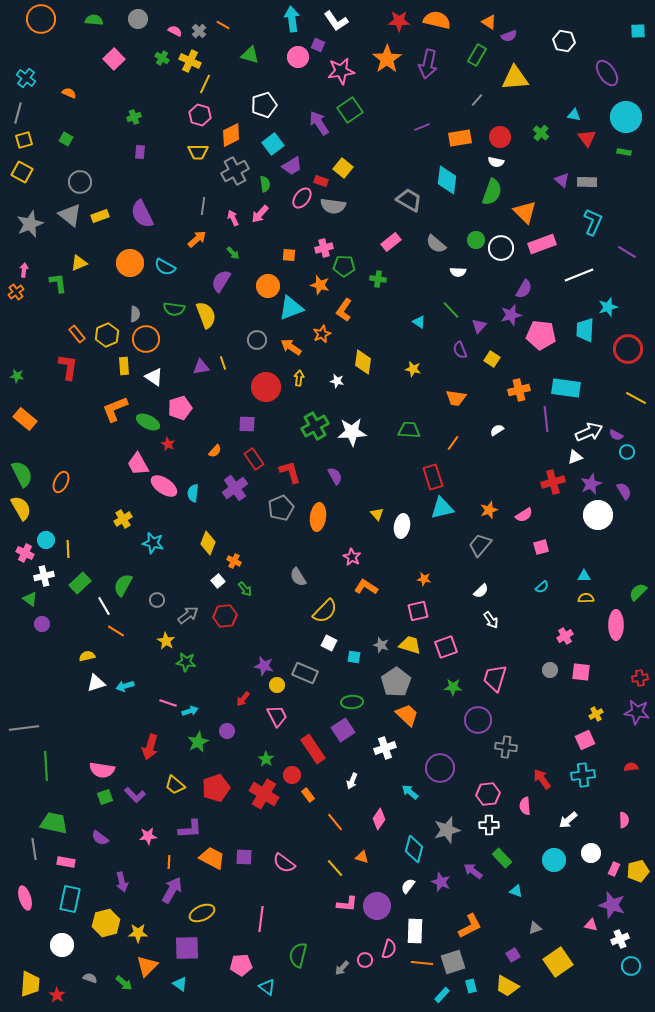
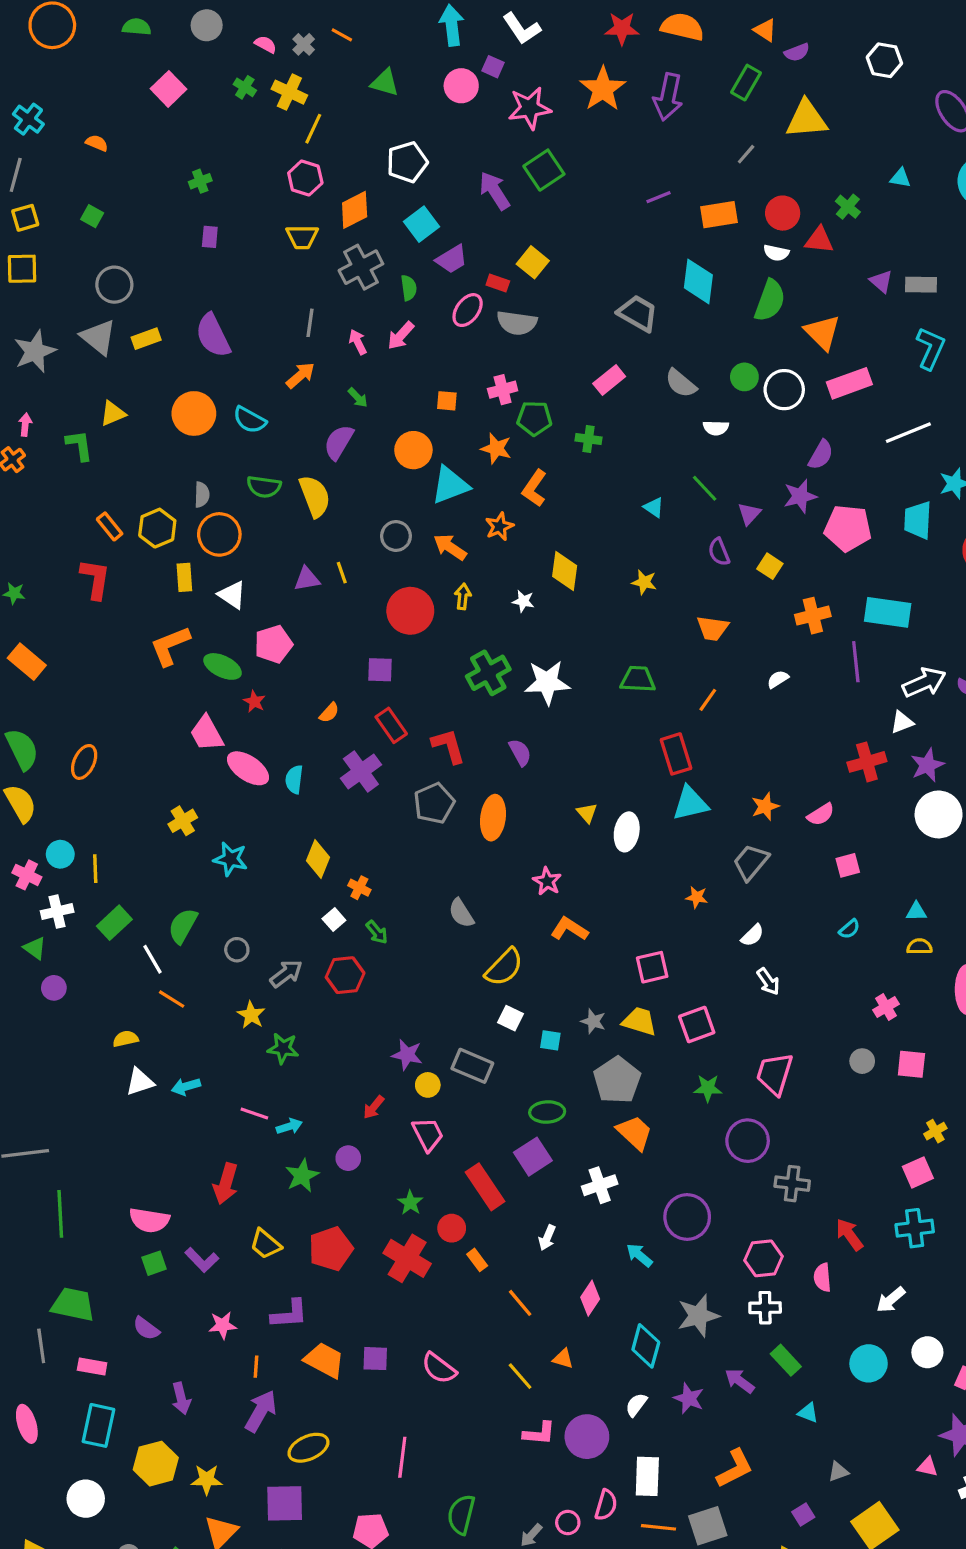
red triangle: (587, 138) -> (819, 240), moved, turned -48
yellow square: (22, 172) -> (22, 269), turned -30
orange star: (424, 579) -> (697, 897), moved

